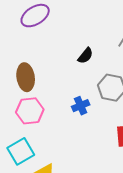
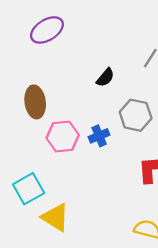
pink hexagon: (30, 111) -> (63, 136), moved

